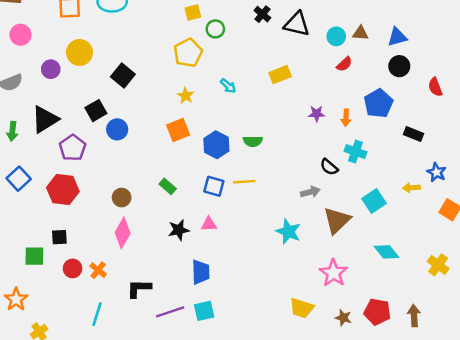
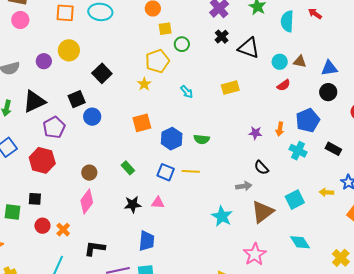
pink circle: (20, 35) -> (20, 20), moved
yellow star: (186, 96) -> (144, 84), moved
purple star: (317, 114) -> (255, 133), moved
cyan cross: (355, 152) -> (298, 151), moved

